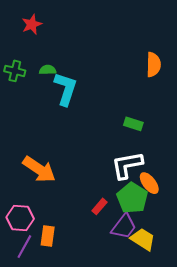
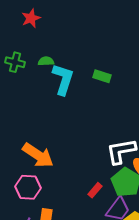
green rectangle: (133, 124) -> (102, 76), moved
pink hexagon: (20, 218) -> (28, 187), moved

